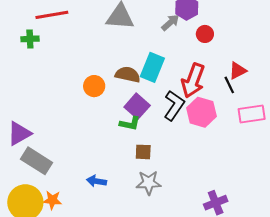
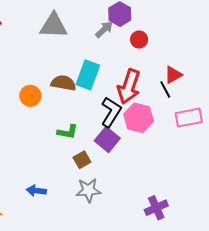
purple square: (137, 106) -> (107, 140), moved
brown square: (143, 152) -> (82, 160), turned -30

